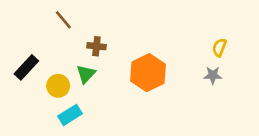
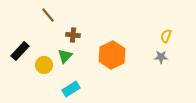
cyan rectangle: (70, 115) -> (71, 89), moved

